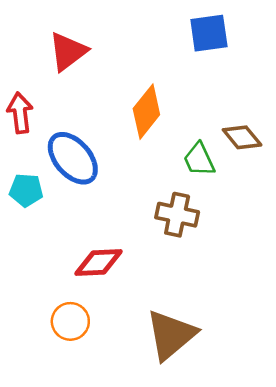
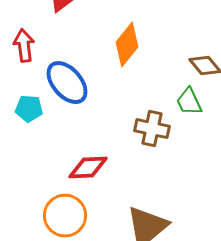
green trapezoid: (199, 159) -> (189, 102), moved
orange circle: (70, 321) -> (65, 216), size x1.4

